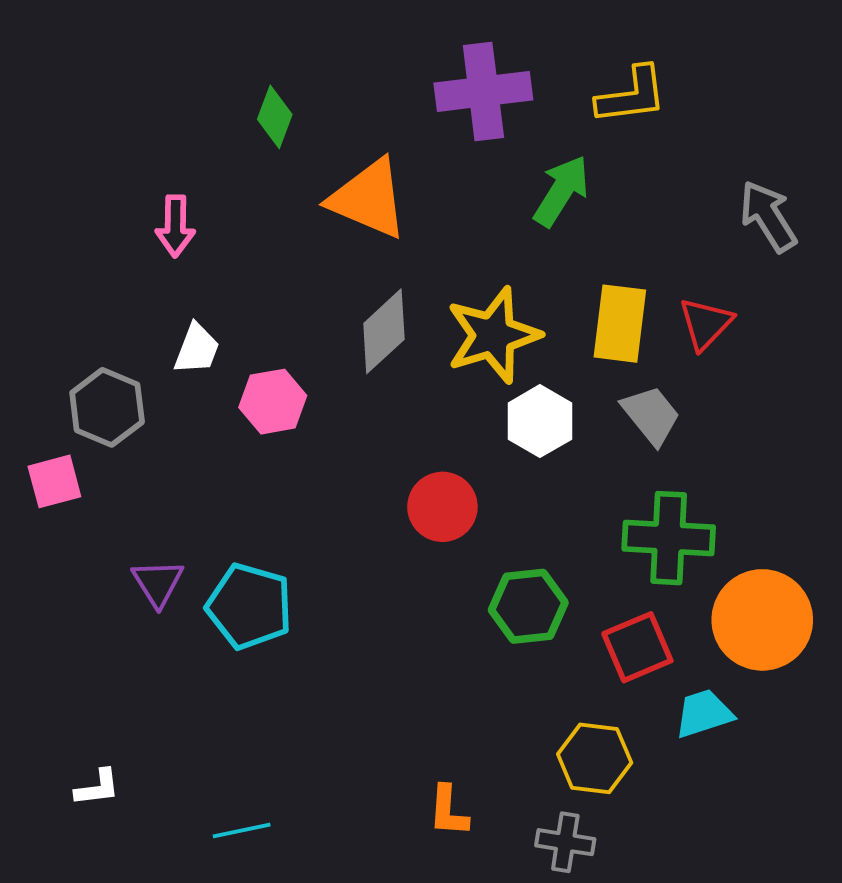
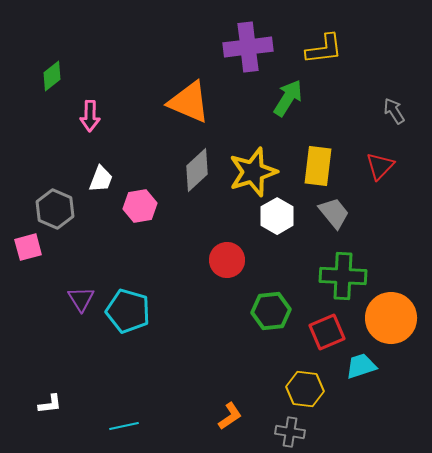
green diamond: (275, 117) -> (52, 76), moved, turned 32
gray arrow: (768, 216) -> (394, 111), size x0.7
red triangle: (706, 324) -> (380, 166), moved
orange L-shape: (448, 811) -> (230, 416), turned -128

